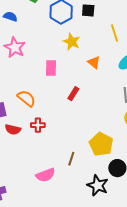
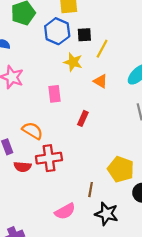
black square: (88, 10) -> (84, 35), moved
yellow line: (115, 33) -> (102, 49), moved, turned 54
red cross: (38, 125) -> (49, 158), size x1.6
black star: (98, 185) -> (107, 214), moved

